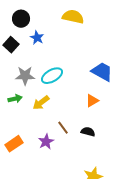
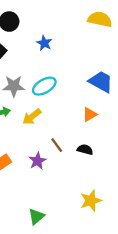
yellow semicircle: (73, 17) -> (100, 19), moved
blue star: (37, 38) -> (44, 43), moved

